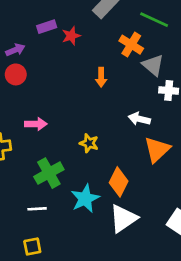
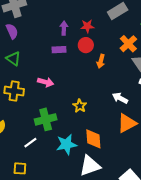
purple rectangle: (47, 27) -> (59, 50), moved
purple arrow: (15, 50) -> (64, 28), moved, turned -80
red circle: (16, 74) -> (86, 45), moved
orange diamond: (119, 182) -> (93, 139), turned -45
white line: (37, 209) -> (30, 143), turned -48

